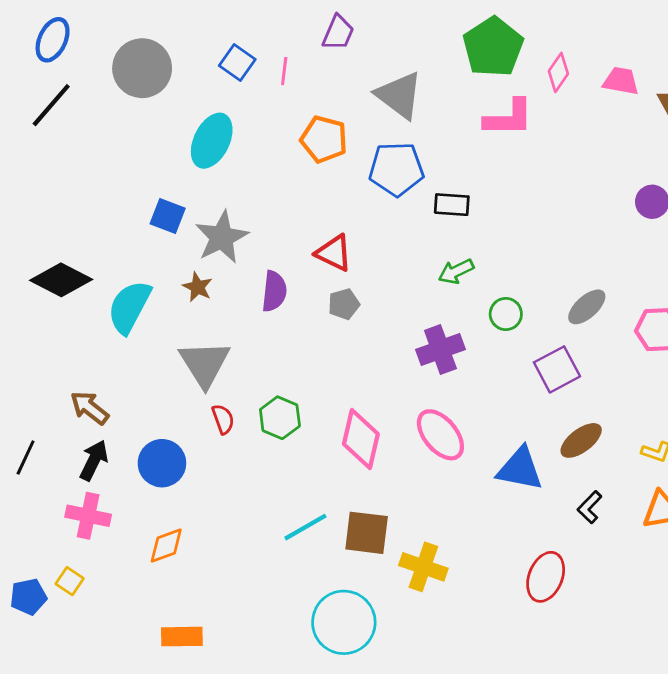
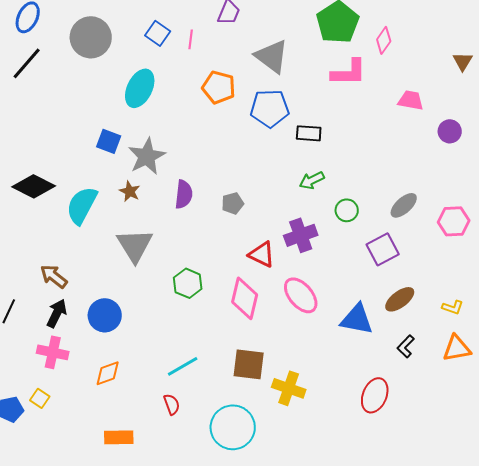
pink trapezoid: (621, 81) -> (411, 100), moved
red triangle: (334, 253) -> (262, 254), moved
red semicircle: (223, 419) -> (172, 404), moved
cyan line: (305, 527) -> (183, 366), moved

